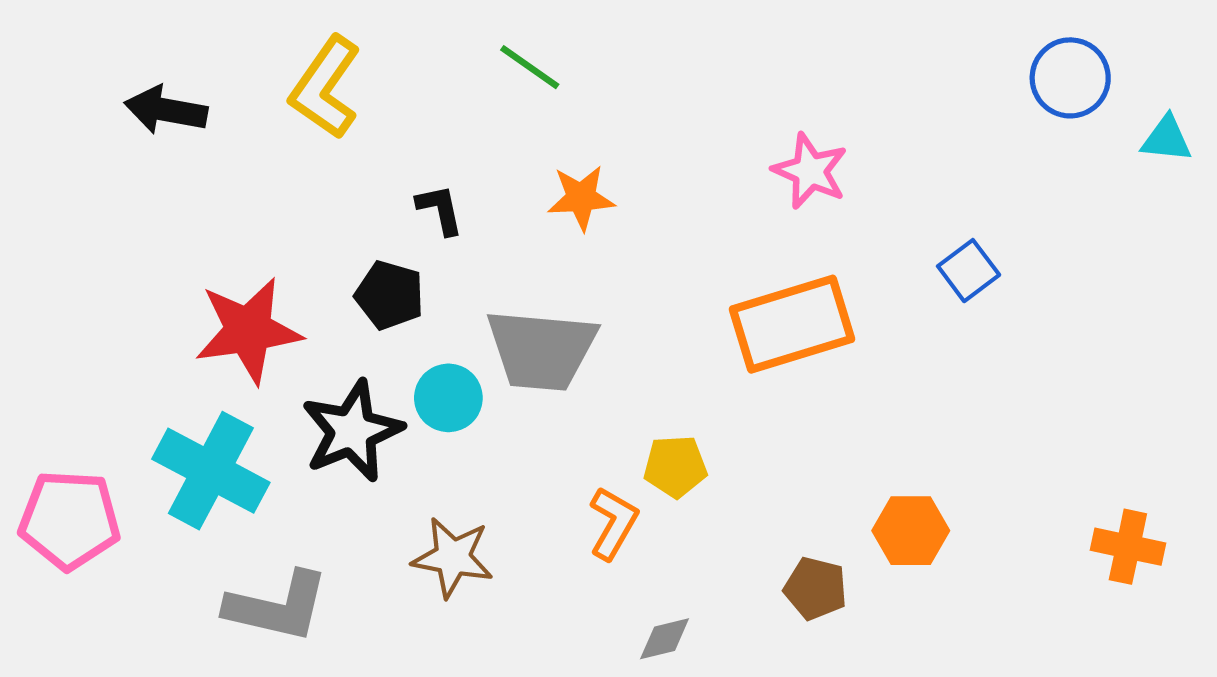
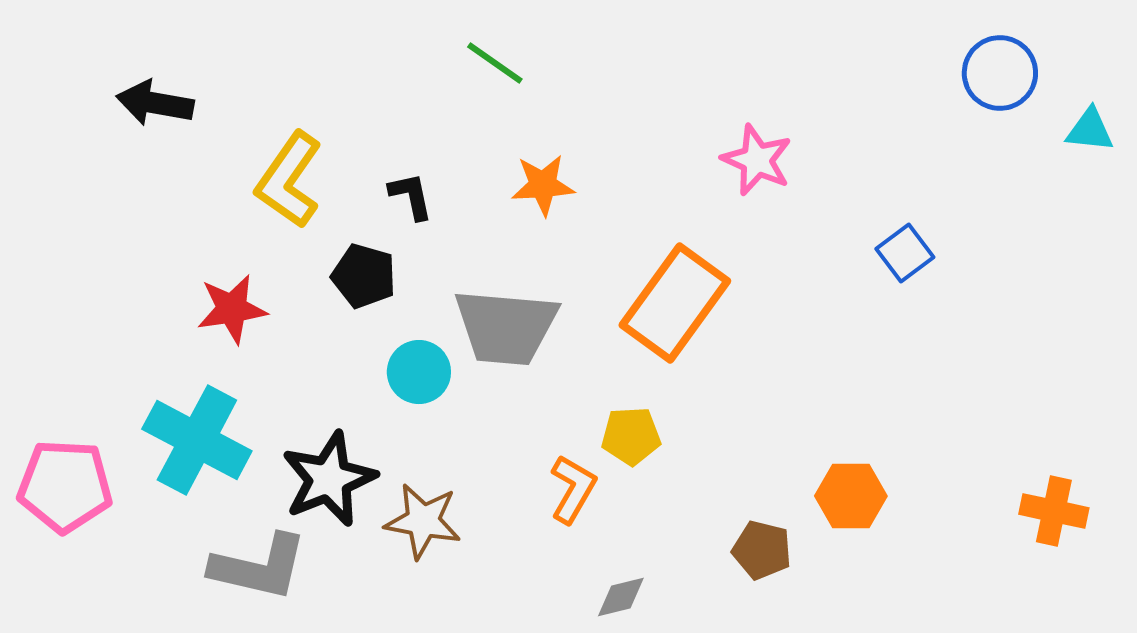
yellow L-shape: (325, 88) -> (289, 180), moved
orange rectangle: (792, 324) -> (675, 303), moved, turned -37
red star: (248, 330) -> (232, 309), size x0.7
black star: (352, 431) -> (329, 479), moved

